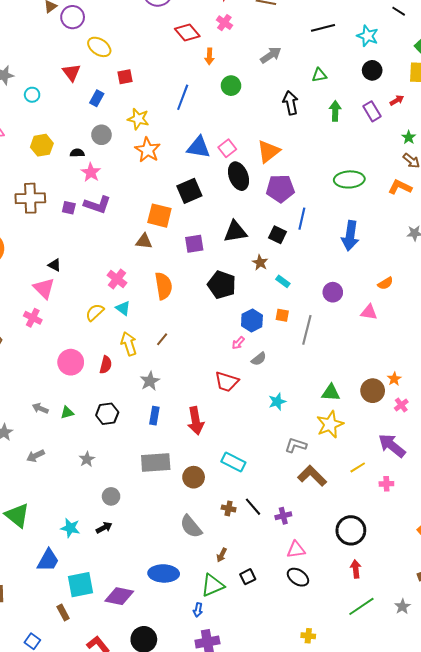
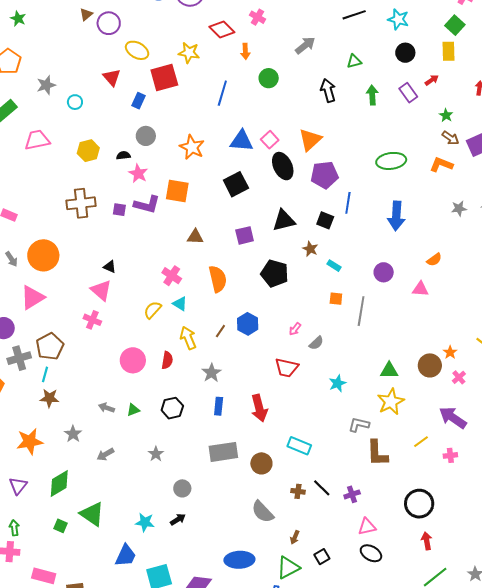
red square: (125, 77) -> (164, 78), size x1.8
yellow star: (138, 119) -> (189, 53), moved
orange square: (159, 216) -> (177, 191), moved
blue hexagon: (252, 321) -> (248, 324), moved
brown L-shape: (312, 476) -> (377, 453), turned -132

